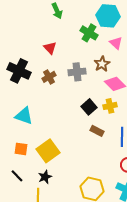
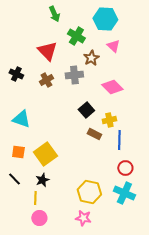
green cross: (89, 33) -> (76, 36), moved
red triangle: (50, 48) -> (47, 51), size x1.5
brown star: (102, 64) -> (91, 58), moved
black cross: (19, 71) -> (16, 74), size x0.6
yellow cross: (110, 106) -> (109, 120), moved

